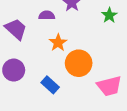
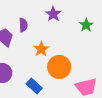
purple semicircle: (47, 15) -> (23, 25), moved, turned 88

